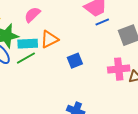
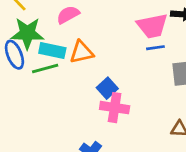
blue square: (75, 61) -> (107, 88), turned -35
pink cross: (119, 69) -> (115, 108), moved

